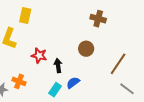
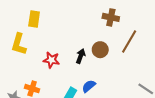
brown line: (118, 64) -> (129, 42), moved
black arrow: (58, 66) -> (81, 56), moved, turned 32

